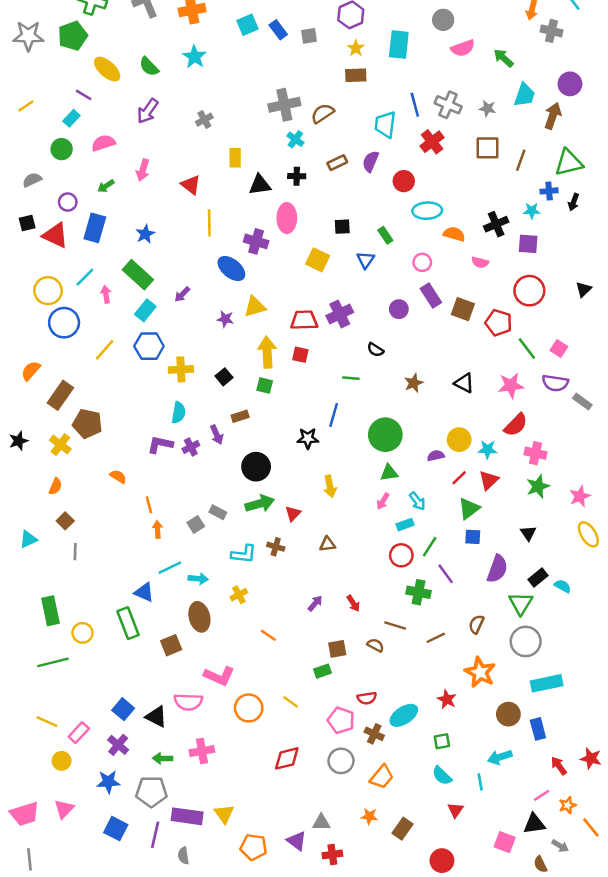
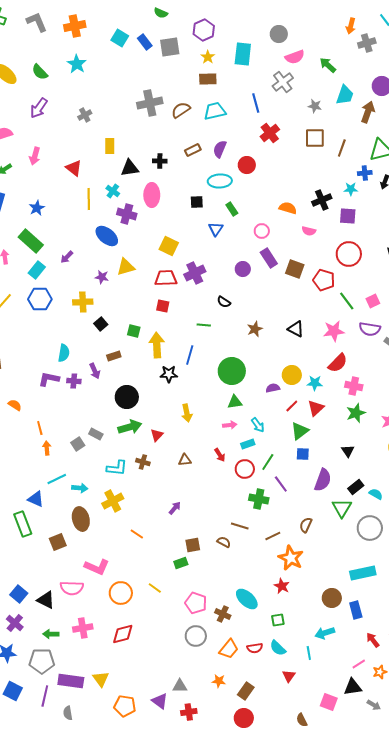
cyan square: (247, 25) -> (120, 38), turned -36
gray cross: (551, 31) -> (367, 43), turned -30
gray square: (309, 36) -> (170, 47), size x1.5
gray cross: (448, 105) -> (283, 82), moved, turned 30
cyan trapezoid: (385, 124) -> (215, 111), moved, turned 70
cyan cross: (295, 139) -> (113, 191), moved
cyan ellipse: (427, 211) -> (220, 181), moved
yellow square: (318, 260) -> (169, 246), moved
pink square: (559, 349) -> (373, 301), turned 32
yellow arrow: (267, 352) -> (157, 345), moved
yellow cross: (181, 369) -> (83, 302), moved
purple cross: (191, 447) -> (74, 381), turned 32
pink arrow: (383, 501) -> (230, 425), turned -128
yellow cross: (239, 595) -> (113, 501), size x1.5
red arrow: (353, 603) -> (220, 455), moved
gray circle: (526, 641) -> (370, 528), moved
orange star: (480, 672) -> (291, 558), moved
red semicircle: (367, 698) -> (255, 648), moved
cyan ellipse: (404, 715) -> (247, 599), turned 75
red diamond: (287, 758) -> (123, 634), moved
red circle: (442, 861) -> (244, 718), moved
brown semicircle: (540, 864) -> (302, 720), moved

